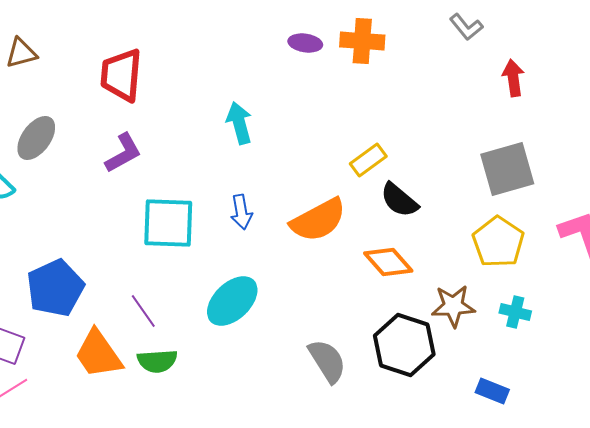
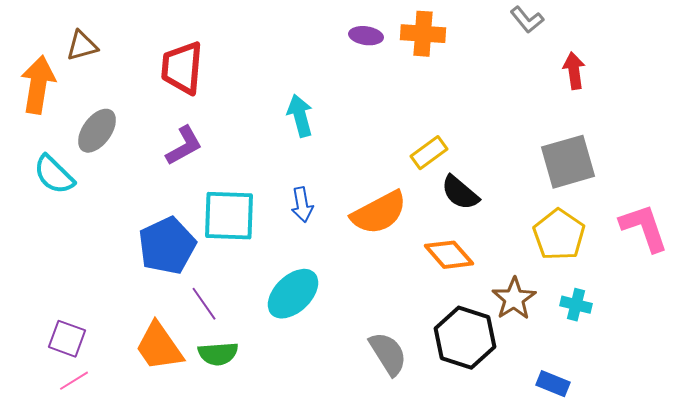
blue pentagon: (55, 288) -> (167, 246), moved
brown star: (453, 306) -> (514, 299), turned -30

